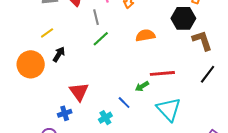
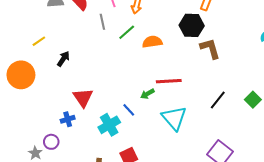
yellow line: (47, 33) -> (39, 41), moved
green line: (101, 39) -> (127, 32), moved
orange circle: (31, 64) -> (21, 75), moved
black line: (208, 74) -> (218, 100), moved
cyan cross: (105, 118) -> (109, 125), size x1.5

